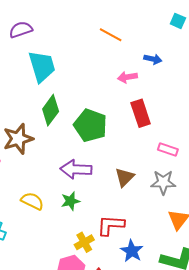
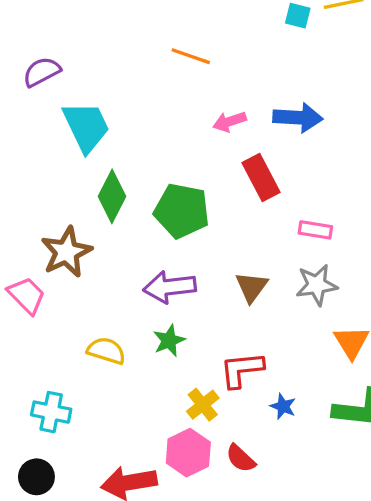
blue arrow: (153, 59) -> (298, 118), moved, size x1.6
blue star: (132, 251) -> (283, 406), size x0.7

